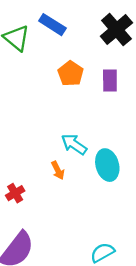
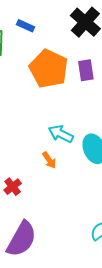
blue rectangle: (52, 25) -> (25, 26), size x0.7
orange pentagon: (71, 74) -> (49, 69), size x1.6

